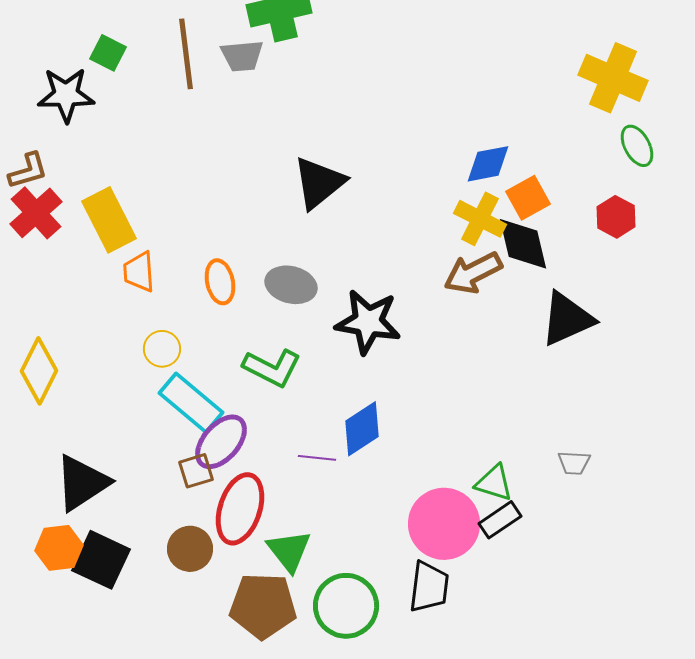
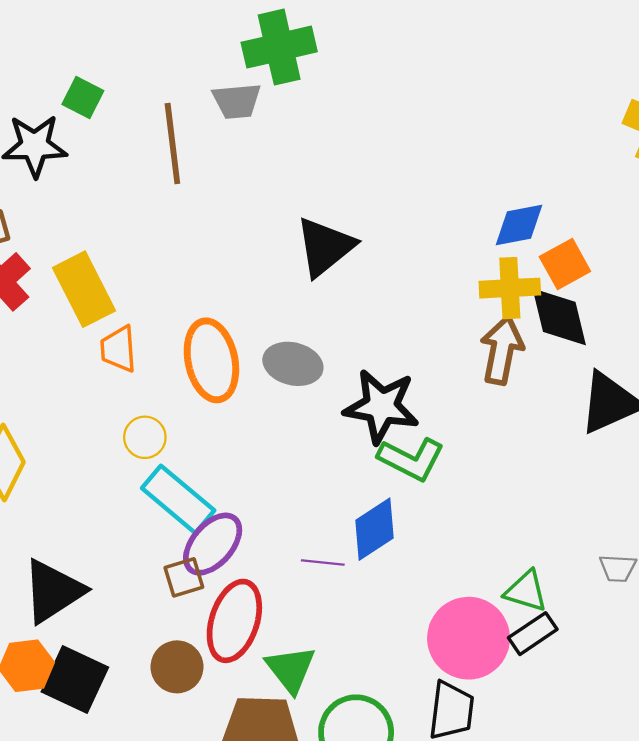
brown line: (186, 54) -> (172, 143), moved
yellow cross: (480, 219) -> (510, 288), turned -30
brown arrow: (473, 273) -> (502, 350), turned 128
orange ellipse: (220, 282) -> (211, 360), size x1.6
green L-shape: (272, 368) -> (411, 459), moved

